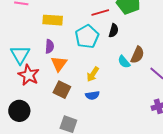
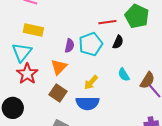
yellow rectangle: (53, 20) -> (33, 30), moved
purple semicircle: (50, 46) -> (69, 46), moved
brown semicircle: (137, 55) -> (147, 80), moved
blue semicircle: (92, 95) -> (87, 103), size x1.6

